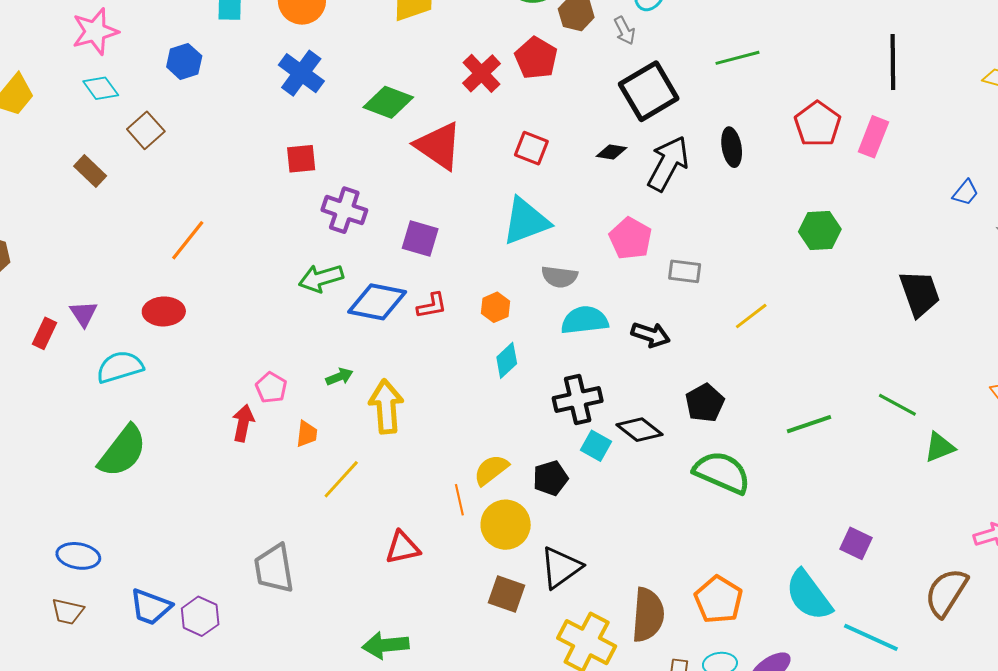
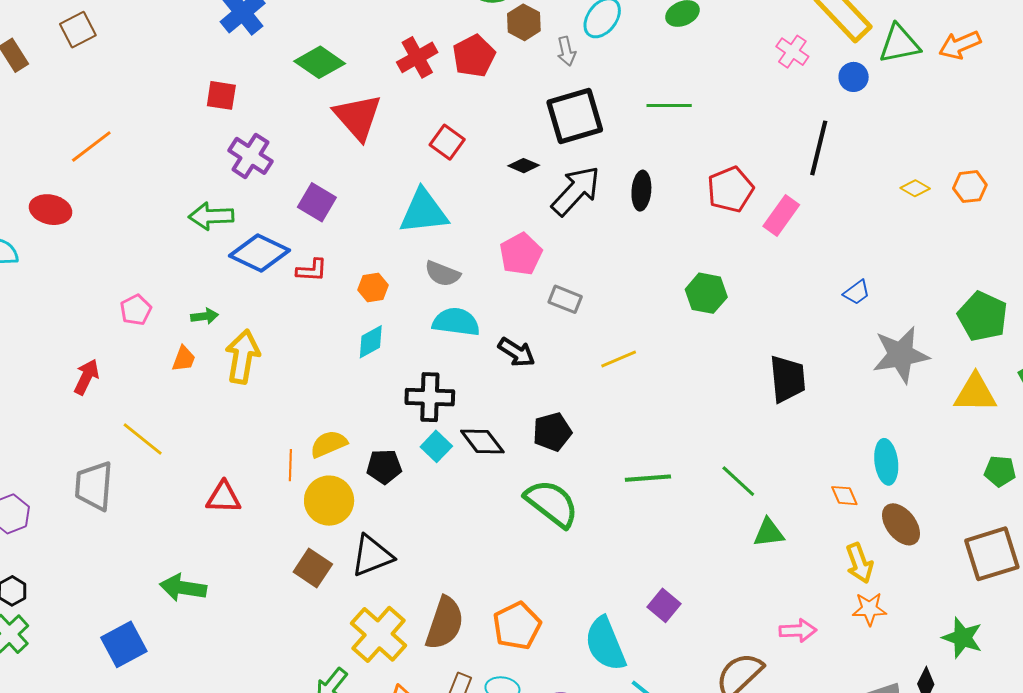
red arrow: (243, 423) -> (86, 377), moved
orange trapezoid: (307, 434) -> (184, 359), moved
yellow line: (341, 479) -> (143, 439), moved, turned 72

